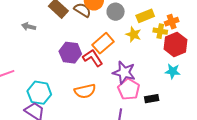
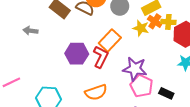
orange cross: (172, 22) -> (155, 21), moved, turned -32
red L-shape: (93, 58) -> (101, 57), turned 65
black rectangle: (152, 99) -> (166, 93), turned 40

